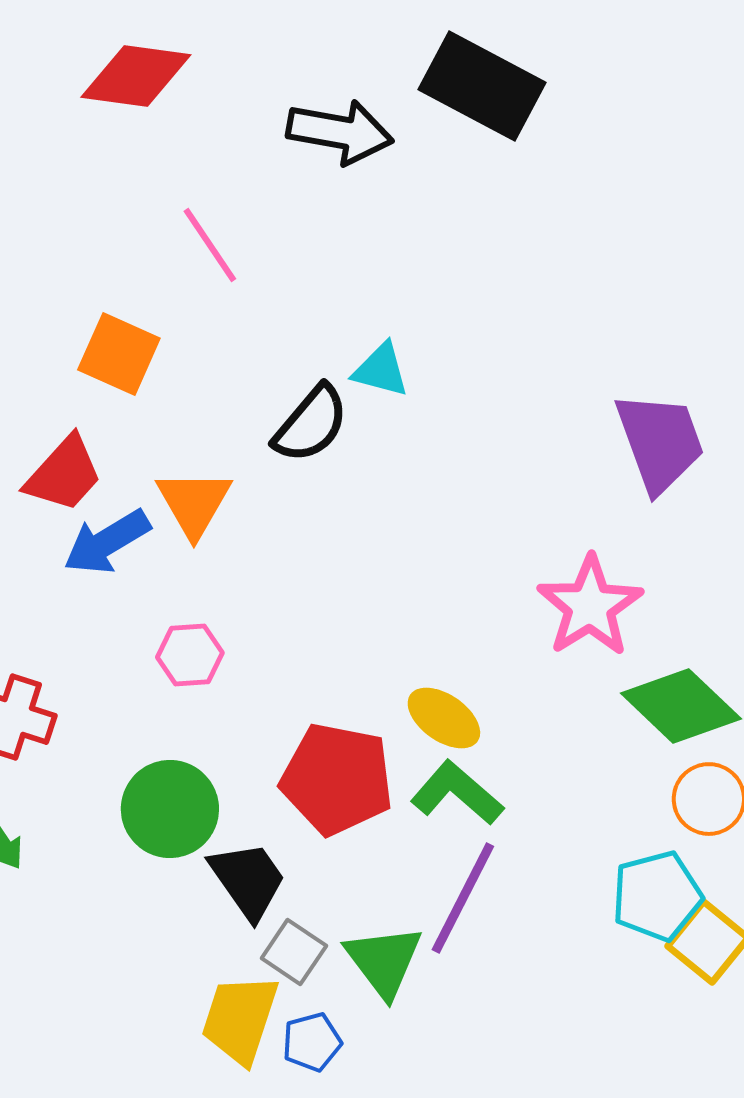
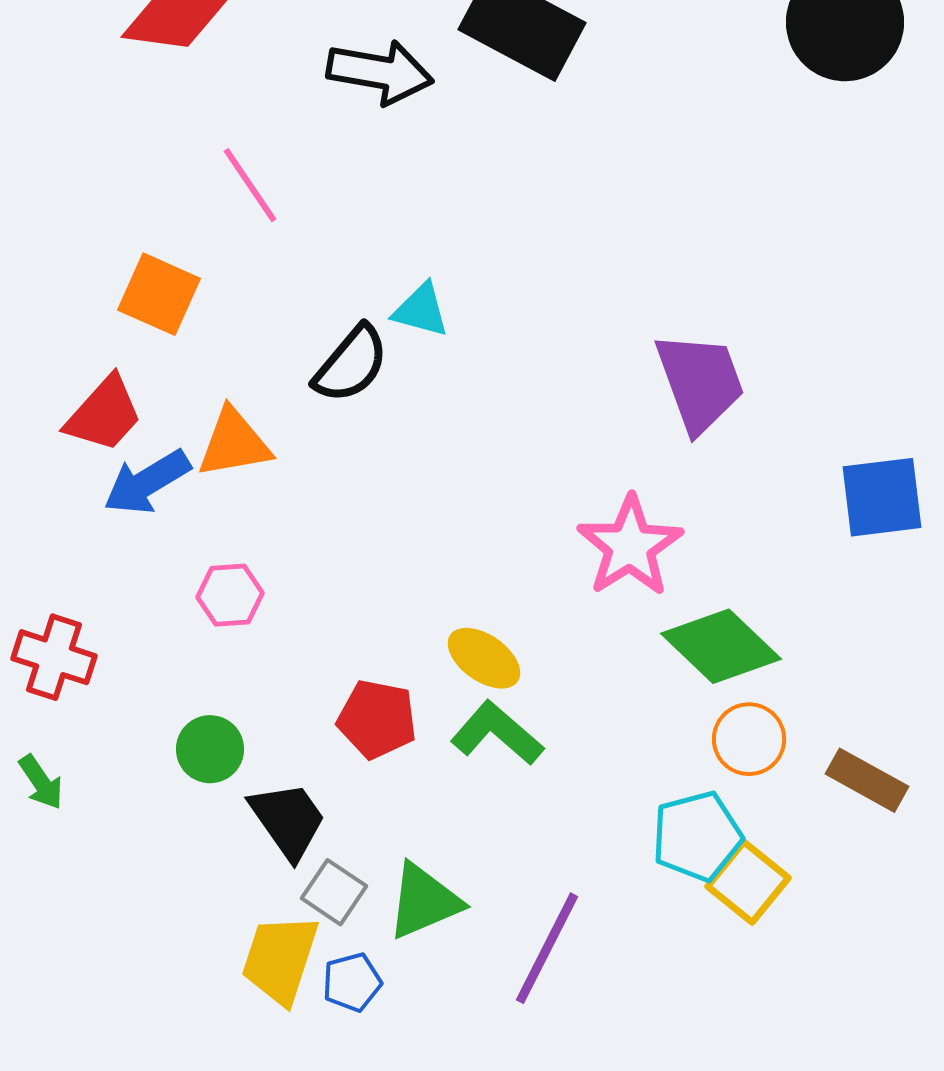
orange triangle: (194, 503) -> (234, 443), turned 50
red pentagon: (337, 779) -> (377, 719), size x0.7
green circle: (170, 809) -> (210, 749), size x0.7
purple line: (463, 898) -> (547, 948), moved
green triangle: (384, 961) -> (424, 901), turned 44

